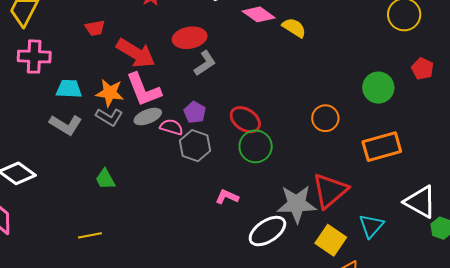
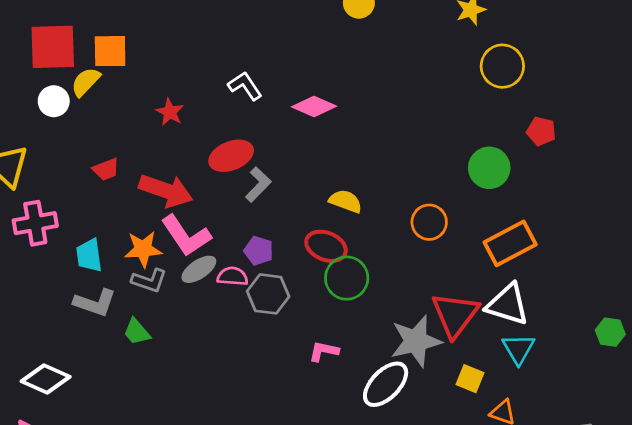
yellow semicircle: (294, 28) -> (346, 201), moved
cyan trapezoid: (69, 89) -> (89, 255), turned -88
green trapezoid: (105, 179) -> (137, 332), moved
white triangle: (420, 202) -> (508, 305), moved
yellow square: (331, 240) -> (470, 379), size x0.7

